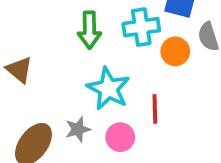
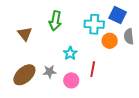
green arrow: (89, 30) -> (55, 21), moved
cyan star: (108, 89) -> (70, 53), size x0.6

